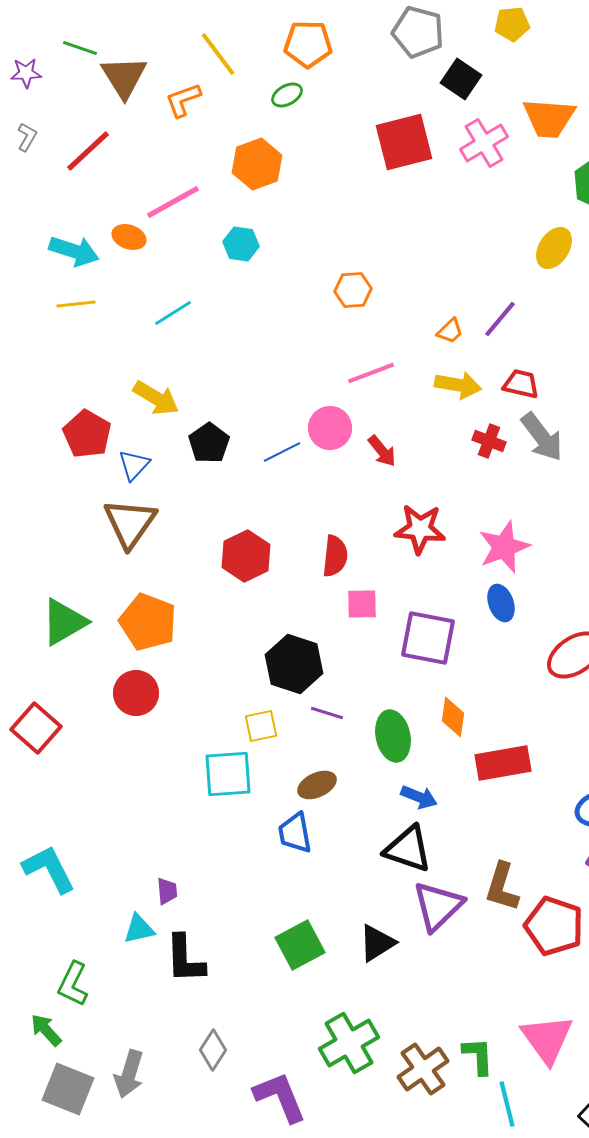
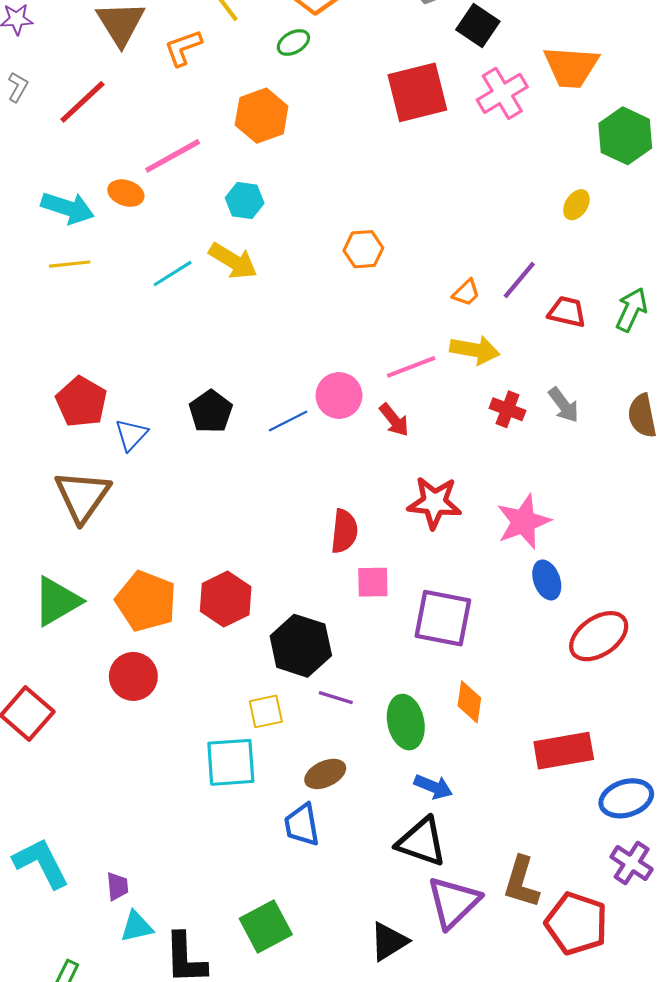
yellow ellipse: (554, 248) -> (576, 205), size x0.7
pink line: (371, 373) -> (411, 367), moved
red trapezoid: (521, 384) -> (567, 312), moved
yellow arrow: (156, 398) -> (233, 261), moved
gray arrow: (542, 437) -> (564, 405), size x0.7
brown triangle: (130, 523) -> (82, 496), moved
red hexagon: (246, 556) -> (226, 599), moved
blue ellipse: (501, 603) -> (547, 580), moved
red rectangle: (503, 763) -> (564, 751), moved
purple trapezoid: (167, 891) -> (117, 886), moved
green square: (300, 945) -> (266, 927), moved

